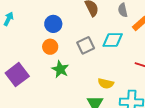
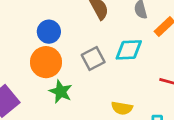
orange circle: (50, 47) -> (46, 62), size x1.5

